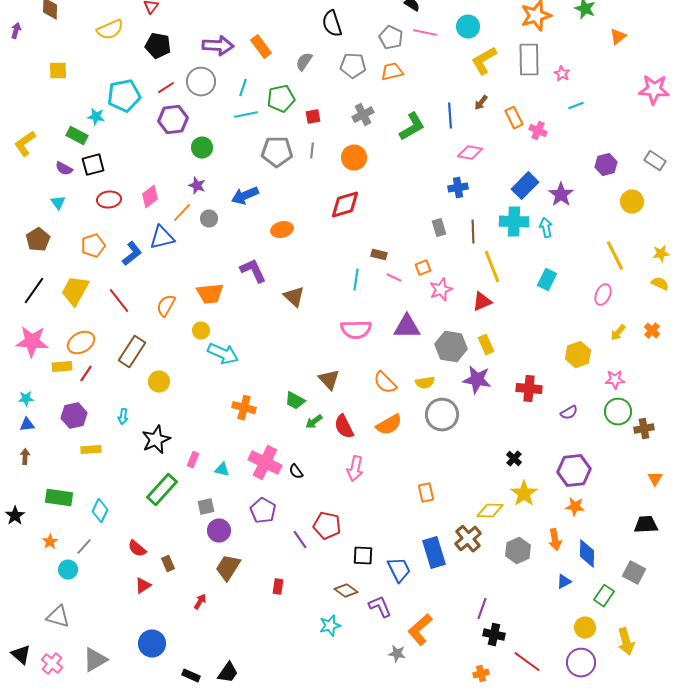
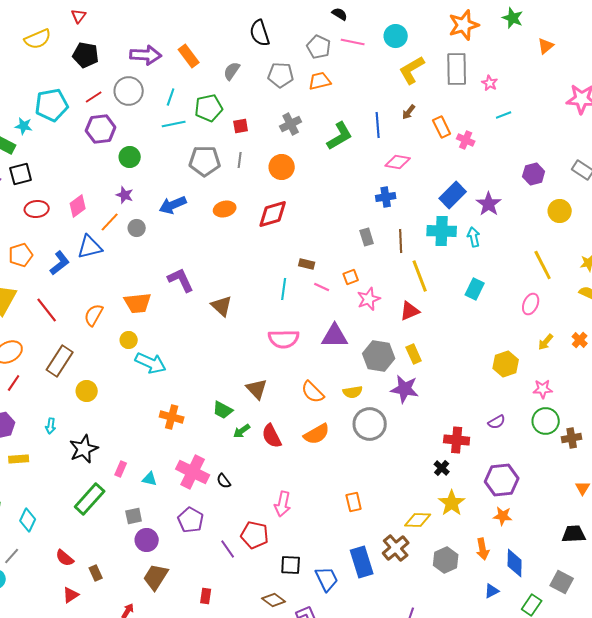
orange ellipse: (282, 230) -> (225, 209), moved
red cross: (529, 389) -> (457, 440), moved
pink arrow: (355, 469) -> (283, 504), moved

